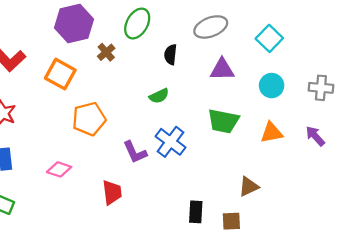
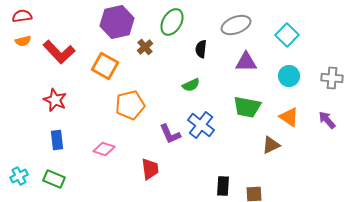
orange triangle: (272, 133) -> (289, 117), turned 45
brown triangle: (249, 187) -> (271, 145), moved

